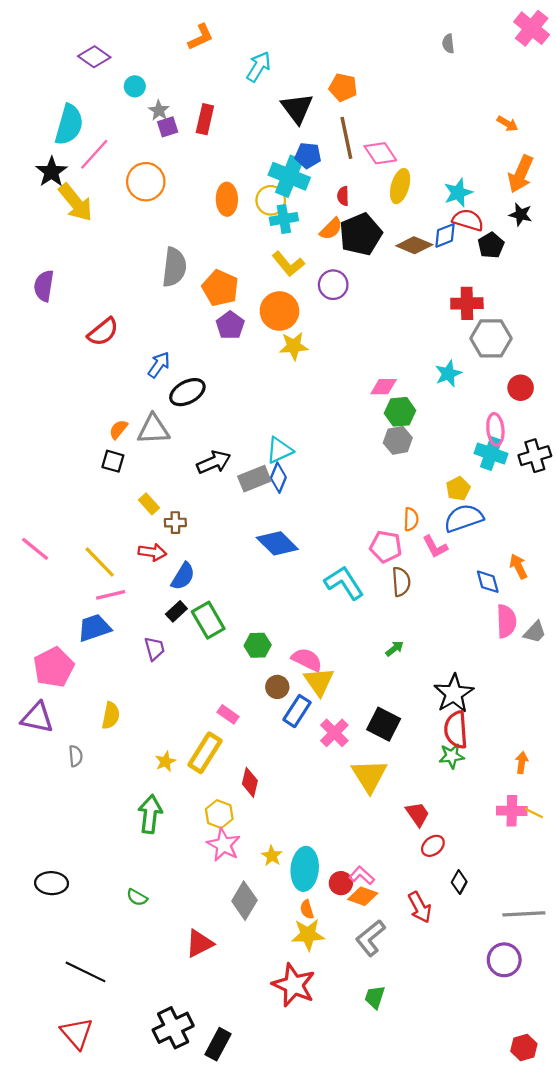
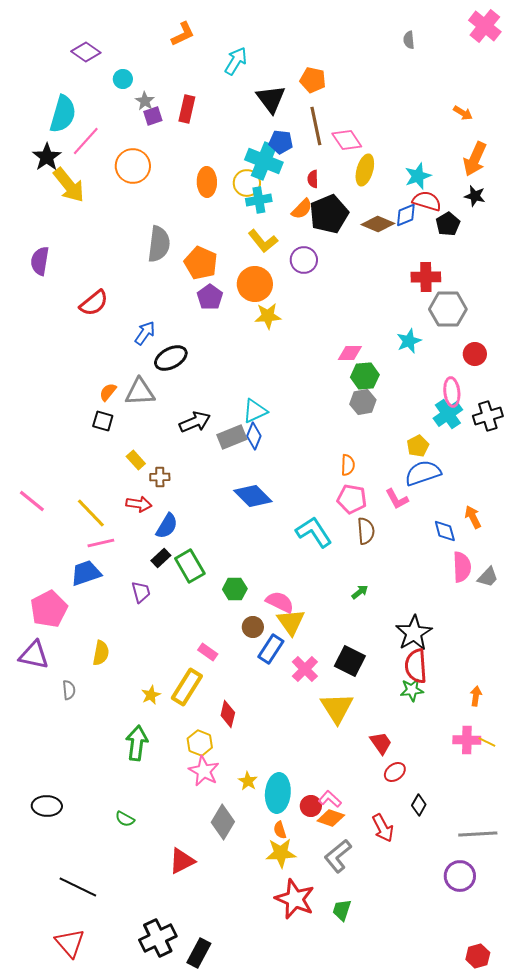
cyan cross: (491, 453) -> (448, 414), turned 36
orange semicircle: (411, 519) -> (348, 465), moved
red star: (294, 985) -> (295, 899), moved

